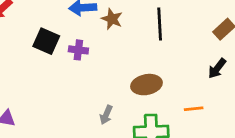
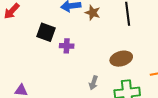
purple cross: (78, 50) -> (67, 46), moved

